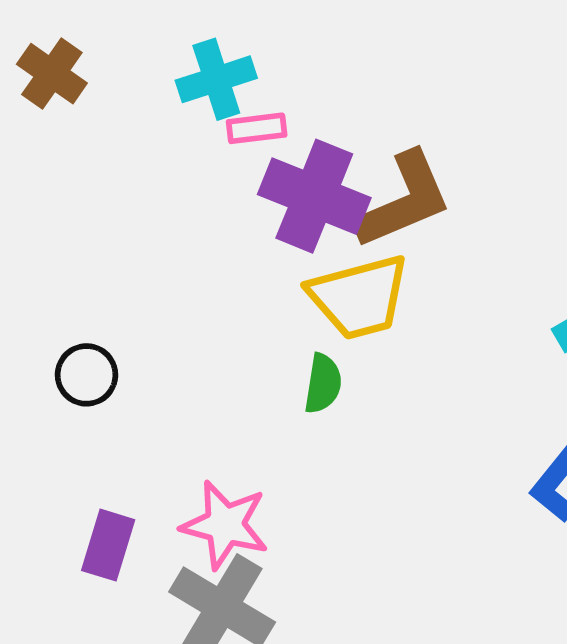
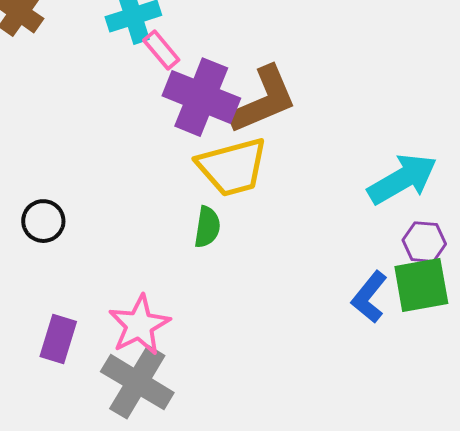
pink rectangle: (257, 128) -> (161, 50), turned 57
pink star: (225, 525) -> (139, 325), turned 30

